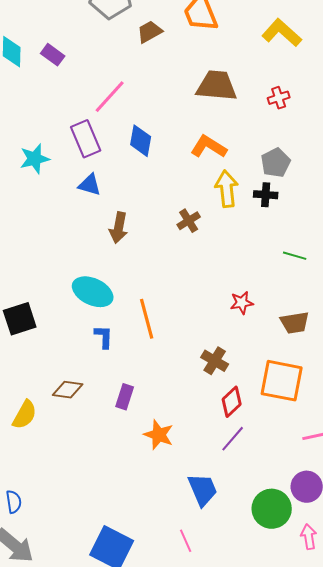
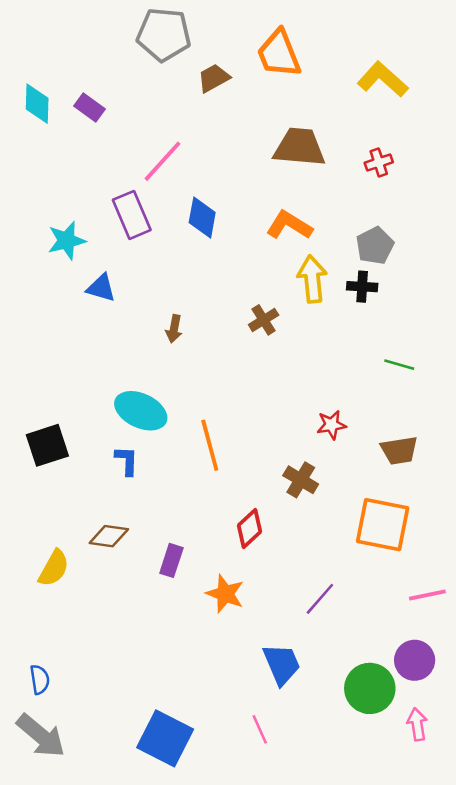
blue triangle: (90, 185) -> (101, 288), moved
brown arrow: (119, 228) -> (174, 329), size x0.7
blue L-shape: (104, 337) -> (127, 461), moved
brown cross: (215, 361) -> (301, 480), moved
purple rectangle: (125, 397) -> (171, 560), moved
red diamond: (232, 402) -> (250, 528), moved

